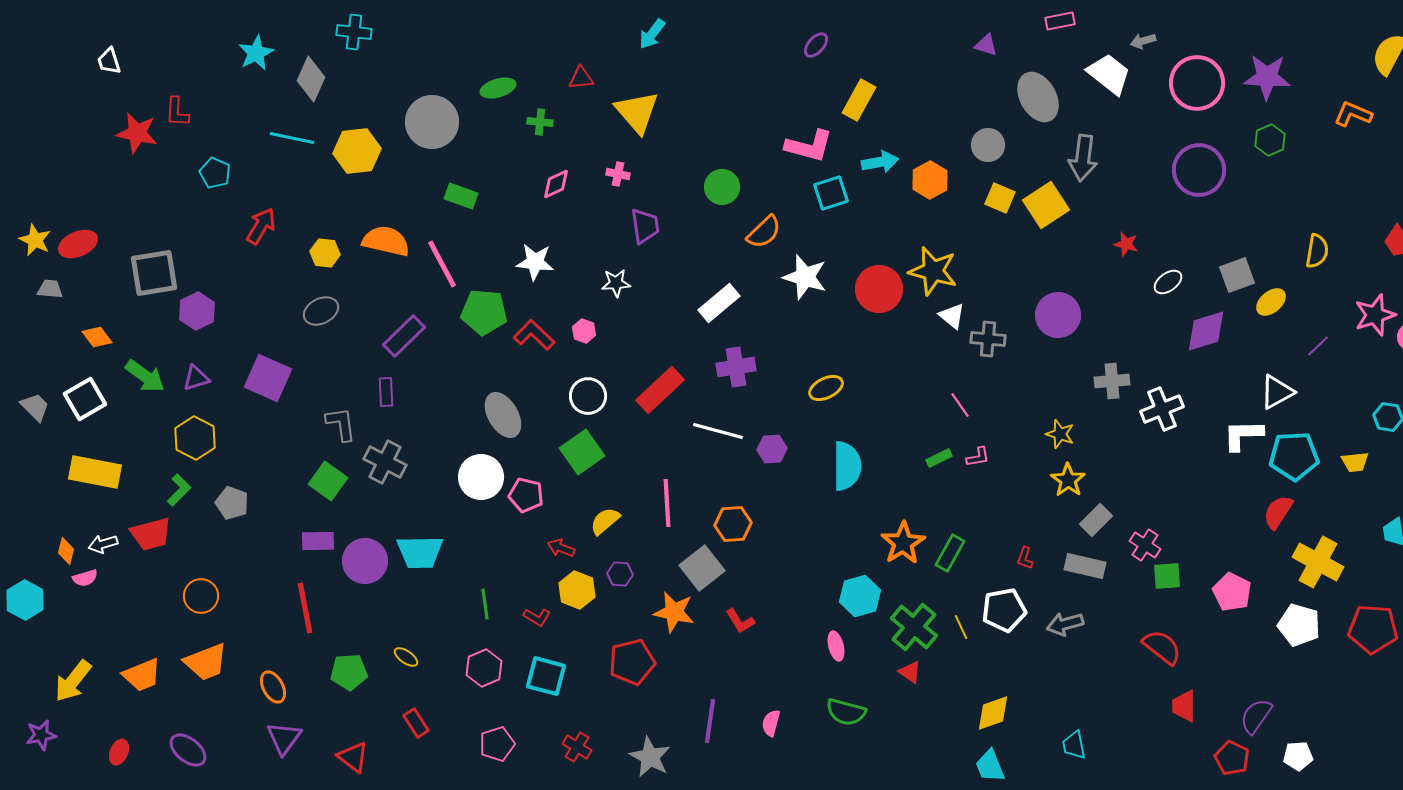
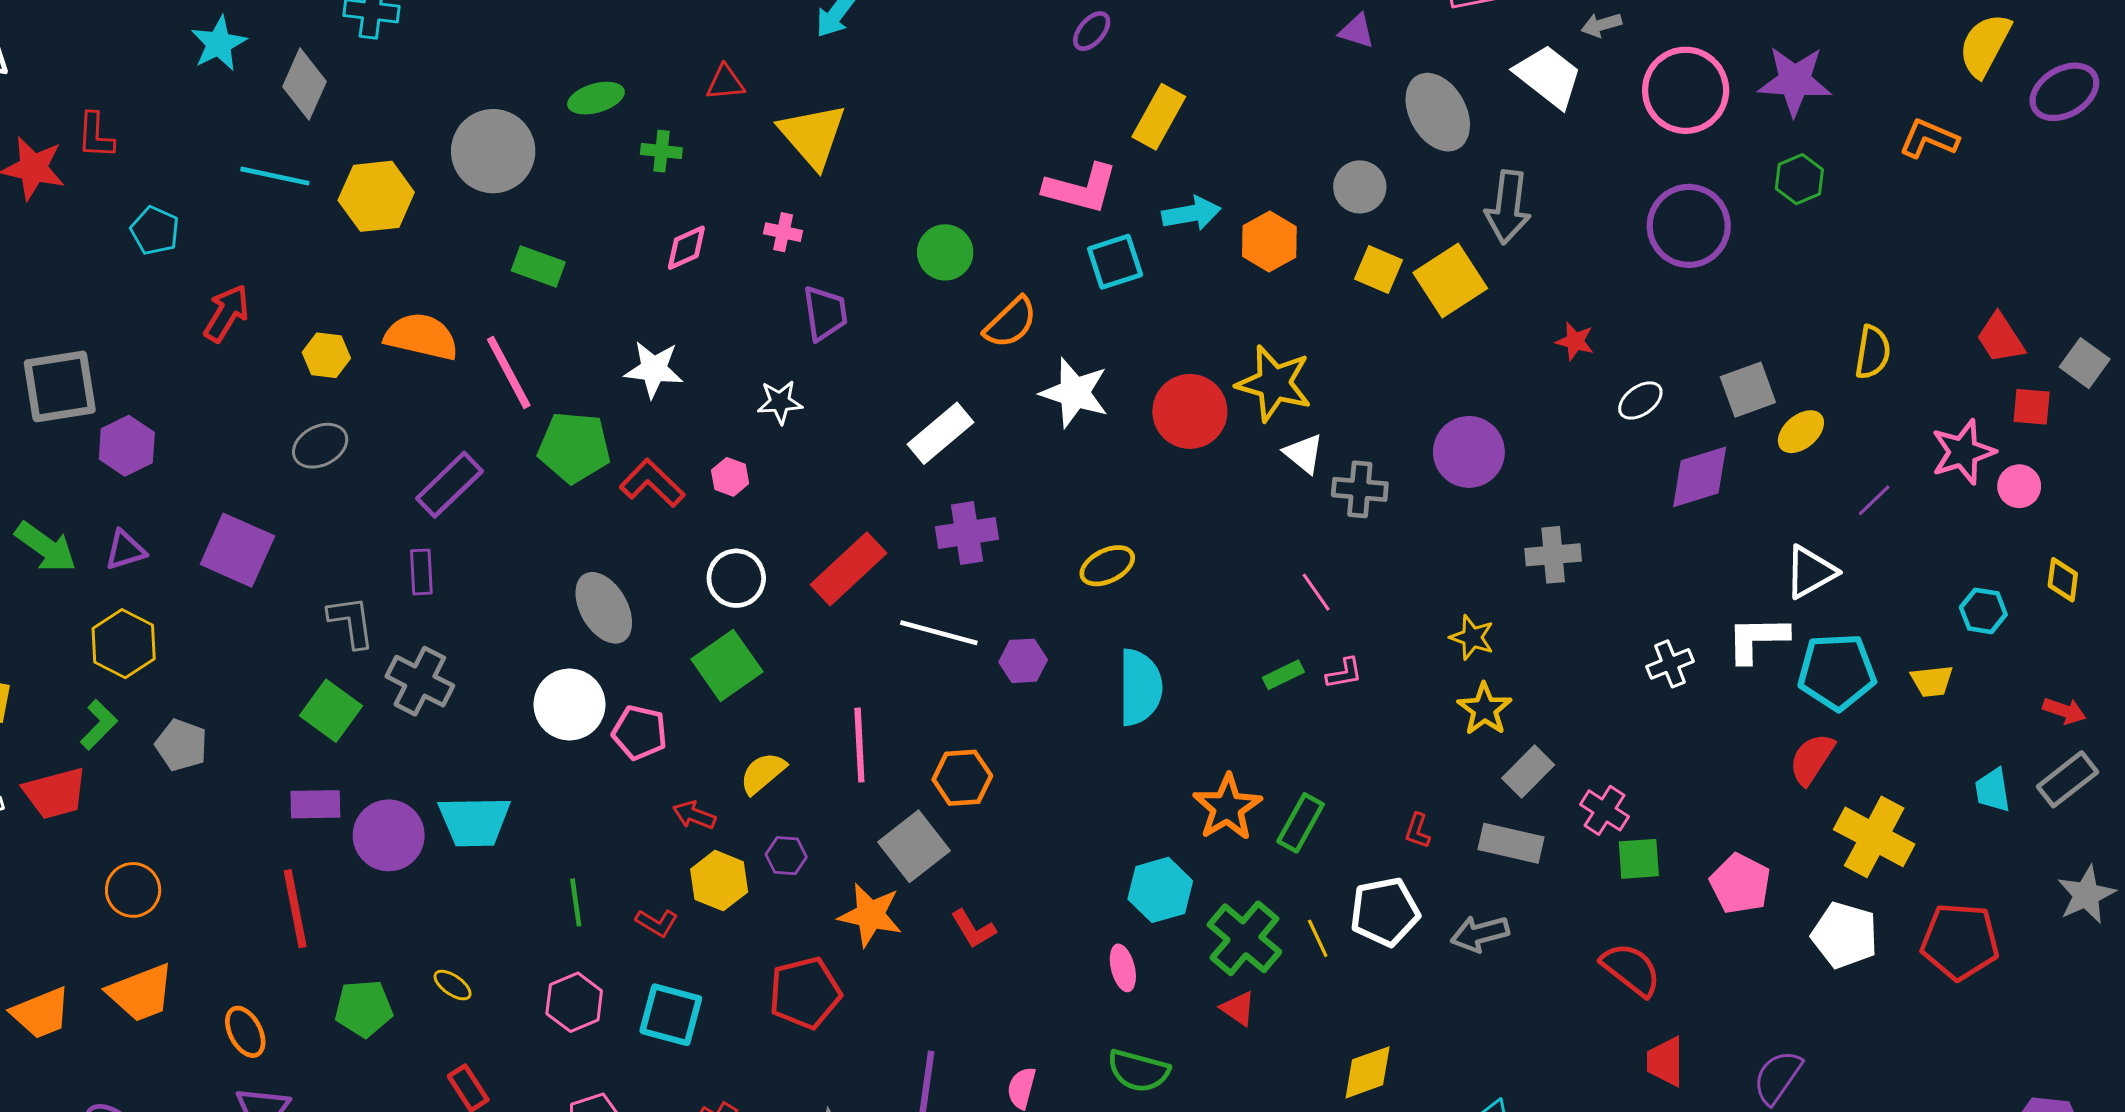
white cross: (1162, 409) -> (1670, 664), moved, size x0.7

